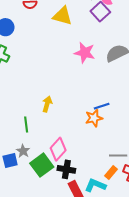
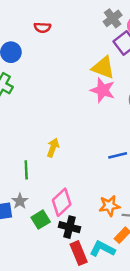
yellow triangle: (63, 16) -> (103, 68), moved
orange star: (94, 118) -> (109, 206), moved
green square: (42, 165) -> (41, 220), size x0.7

